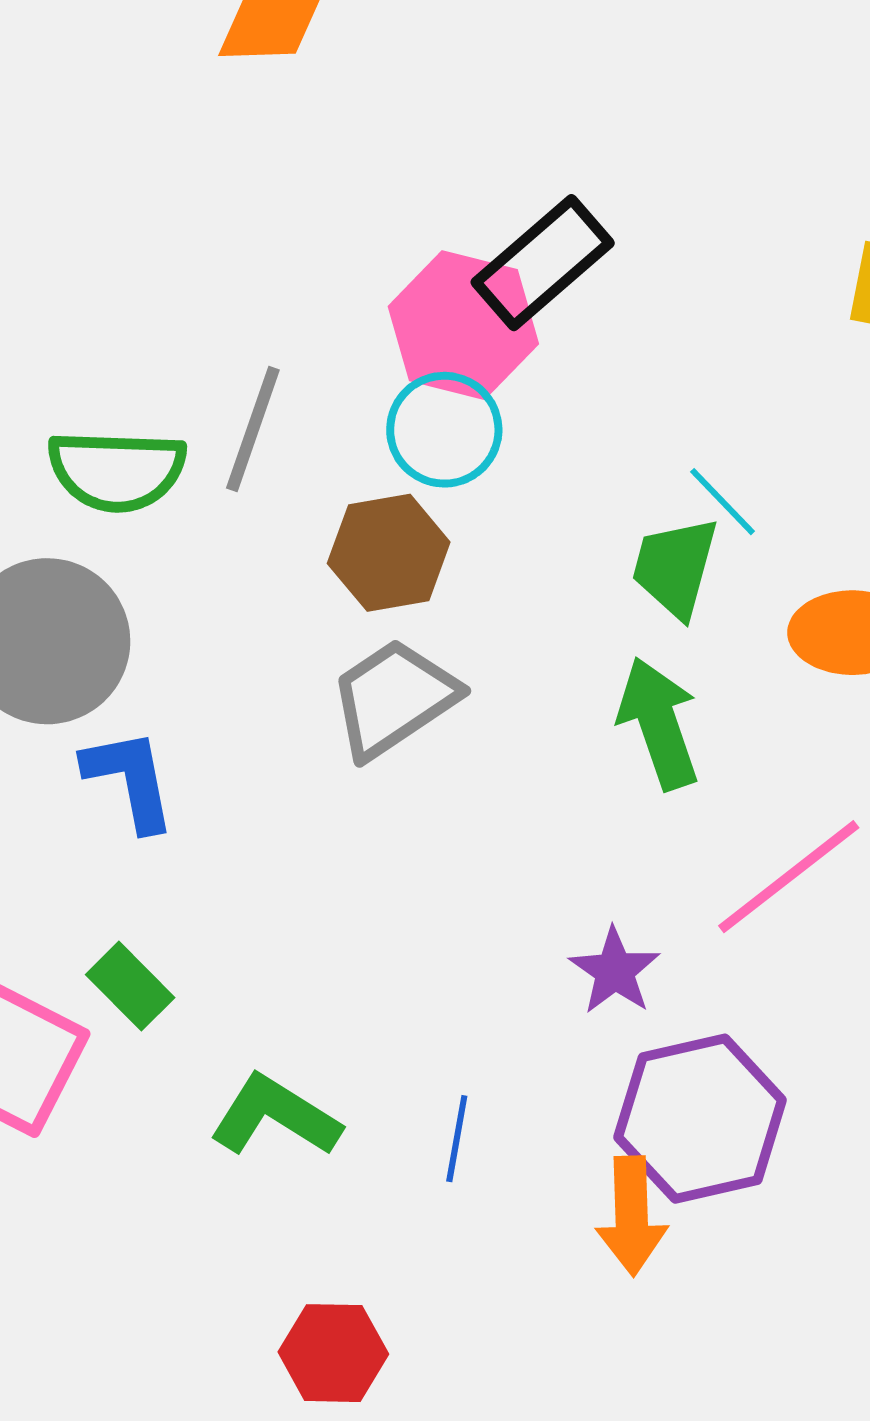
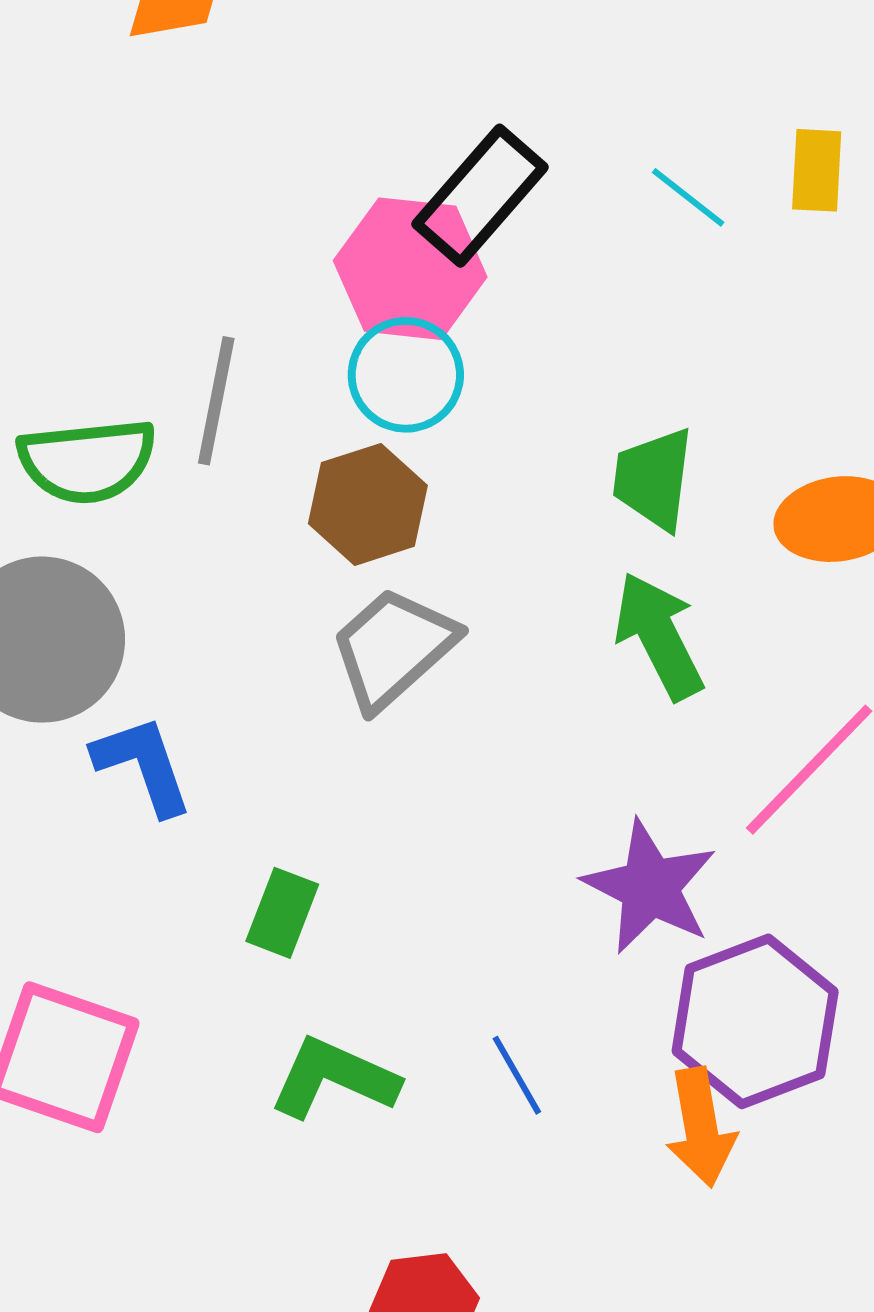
cyan line: (723, 502) -> (688, 197), moved
purple star: (615, 971) -> (650, 887), size x1.5
green rectangle: (130, 986) -> (282, 913), moved, turned 74
blue line: (457, 1139) -> (517, 1075), turned -32

